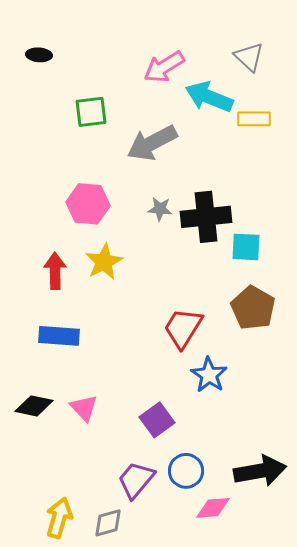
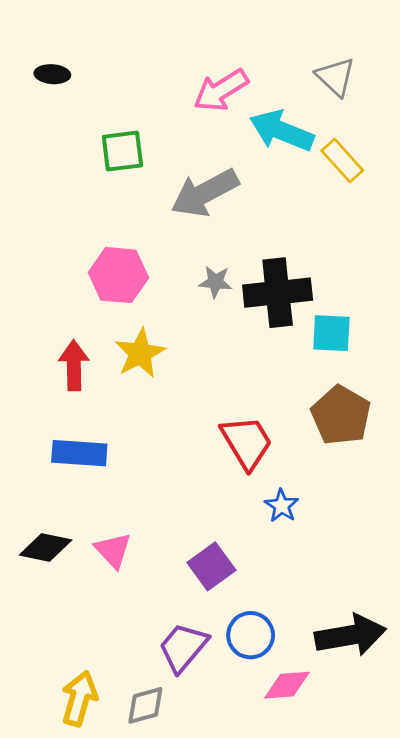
yellow rectangle: (254, 119) -> (342, 160), turned 48
red trapezoid: (183, 328) -> (247, 442), turned 117
blue star: (209, 375) -> (282, 506), size x0.7

